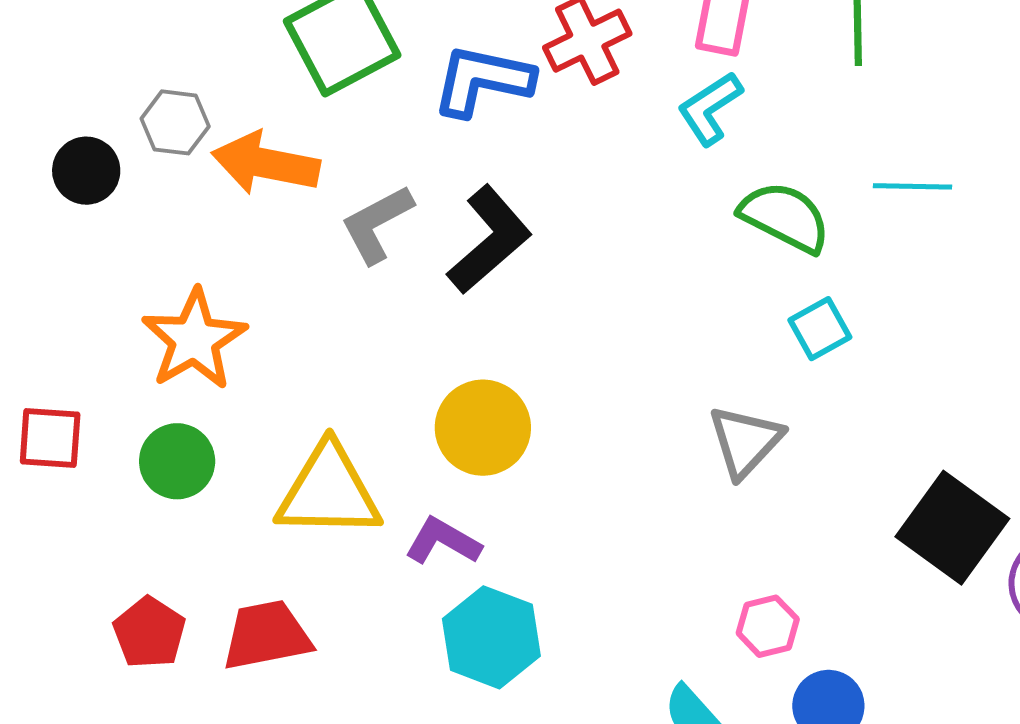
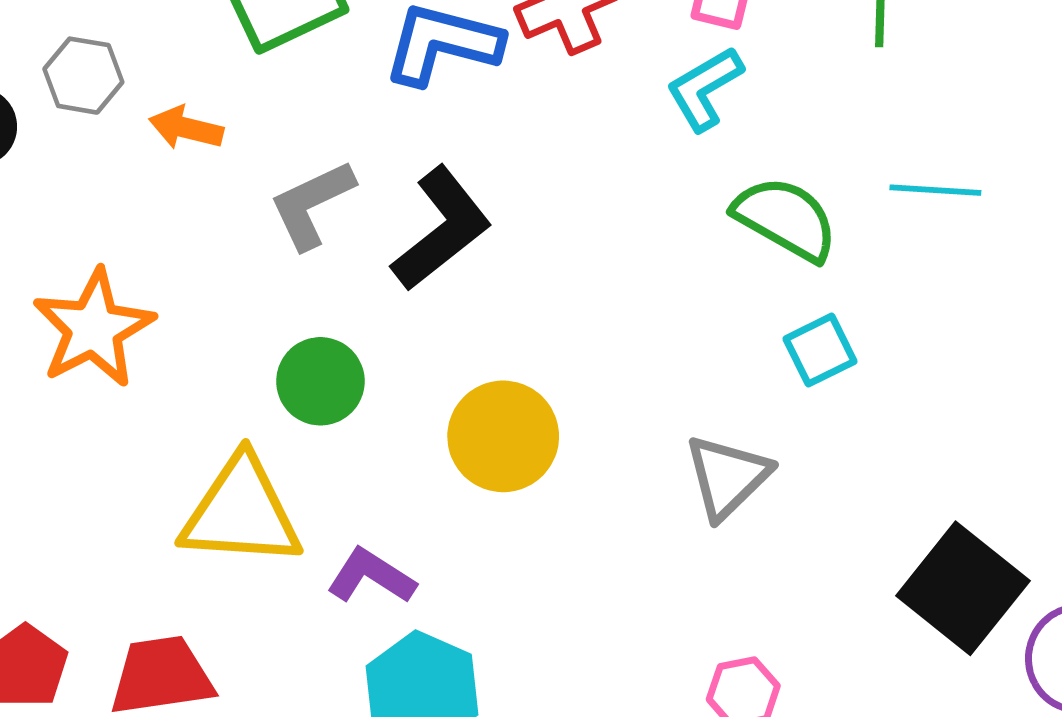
orange arrow: (266, 163) -> (186, 128), size x0.6
yellow circle: (483, 428) -> (503, 436), moved
green circle: (177, 461) -> (320, 381), moved

